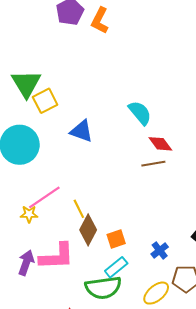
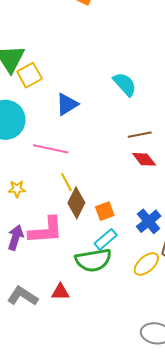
blue triangle: (82, 131) -> (67, 104), turned -50
red diamond: (160, 144) -> (144, 159), moved
pink line: (44, 197) -> (51, 149), moved, turned 48
blue cross: (160, 250) -> (149, 221), size x1.4

